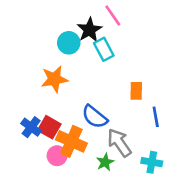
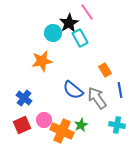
orange rectangle: (136, 91) -> (105, 70), turned -32
red square: (49, 127) -> (22, 125), moved, turned 36
orange cross: (71, 141) -> (62, 131), moved
gray arrow: (119, 143) -> (97, 98), moved

